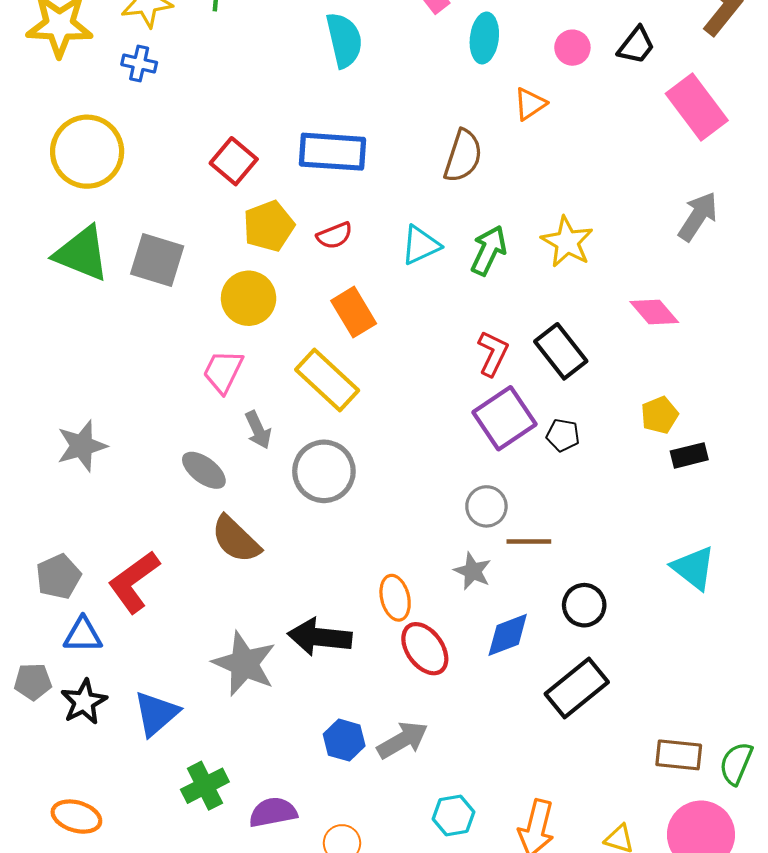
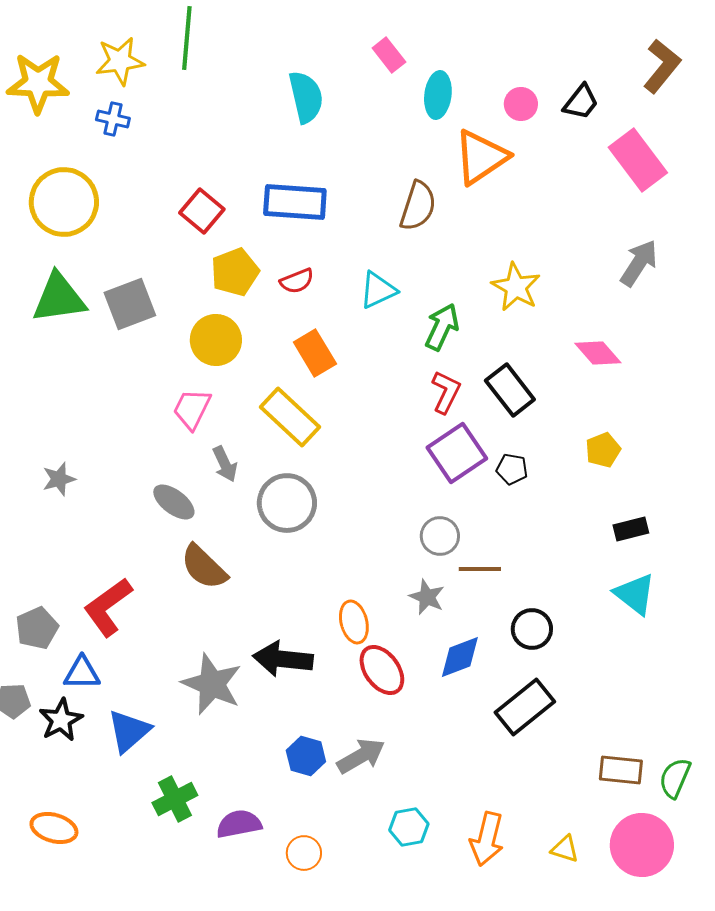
orange triangle: (530, 104) -> (481, 157), size x1.8
green arrow: (489, 250) -> (442, 327), moved
green triangle: (82, 254) -> (59, 298), turned -30
gray square: (157, 260) -> (130, 304), turned -38
gray star: (82, 446) -> (59, 479), size x0.7
black rectangle: (689, 455) -> (631, 529), moved
gray pentagon: (58, 576) -> (37, 628), moved
blue triangle: (83, 635) -> (82, 673), moved

